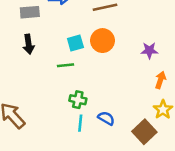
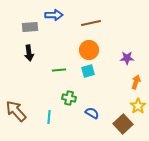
cyan square: (75, 43) -> (88, 71), moved
cyan line: (80, 123) -> (49, 117), moved

